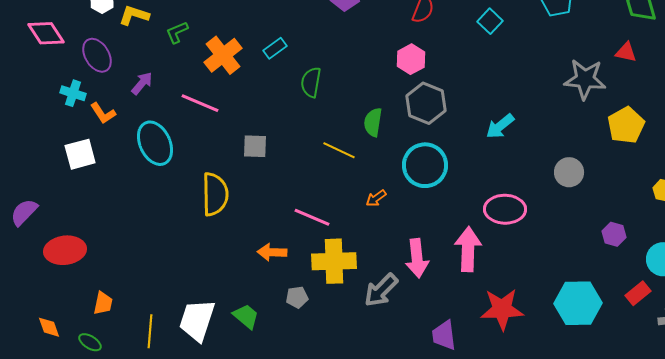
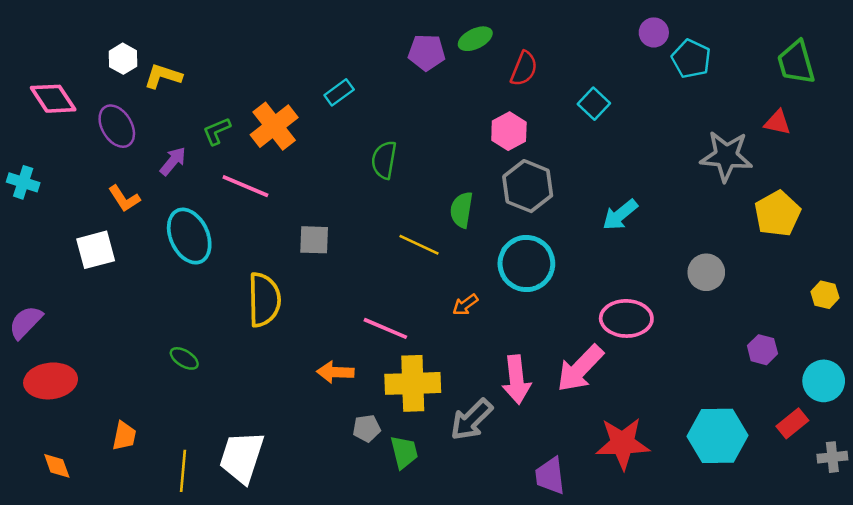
cyan square: (490, 21) -> (594, 104), moved
green L-shape: (177, 32) -> (217, 131), moved
cyan rectangle: (275, 48) -> (339, 92), moved
cyan cross: (73, 93) -> (23, 182), moved
pink arrow: (468, 249) -> (580, 368), turned -138
red ellipse: (65, 250) -> (51, 381), moved
green trapezoid: (246, 316) -> (404, 452), moved, turned 36
green ellipse: (90, 342) -> (184, 358), moved

